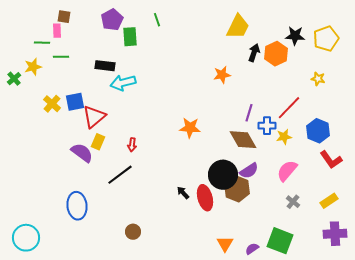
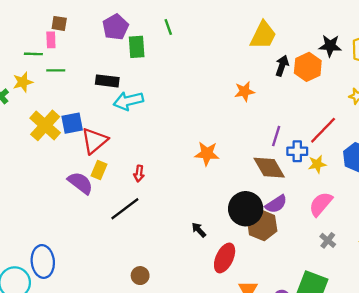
yellow cross: (52, 104) -> (45, 125), size x1.5
red ellipse: (205, 198) -> (225, 258), moved, turned 40
blue ellipse: (77, 206) -> (43, 261), moved

